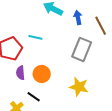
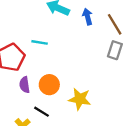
gray rectangle: (82, 49) -> (115, 50), moved, size x0.7
yellow star: (79, 87) -> (80, 99), moved

